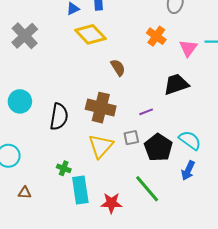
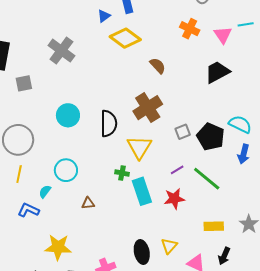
brown cross: (101, 108) -> (148, 108), turned -36
purple line: (146, 112) -> (177, 170), moved
yellow triangle: (101, 146) -> (139, 147), moved

